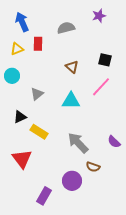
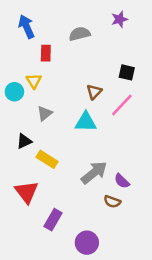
yellow triangle: (17, 49) -> (34, 81), moved, turned -40
brown triangle: (72, 67) -> (94, 92), moved, turned 32
purple semicircle: (114, 142) -> (122, 181), moved
gray arrow: (78, 143) -> (94, 173), turned 95
purple circle: (72, 181) -> (87, 243), moved
purple rectangle: (44, 196) -> (53, 220), moved

